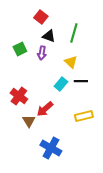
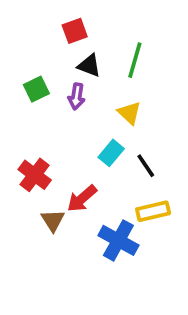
red square: (41, 17) -> (75, 31), turned 32
black line: (81, 81) -> (146, 166), moved, turned 56
blue cross: (51, 148) -> (118, 240), moved

